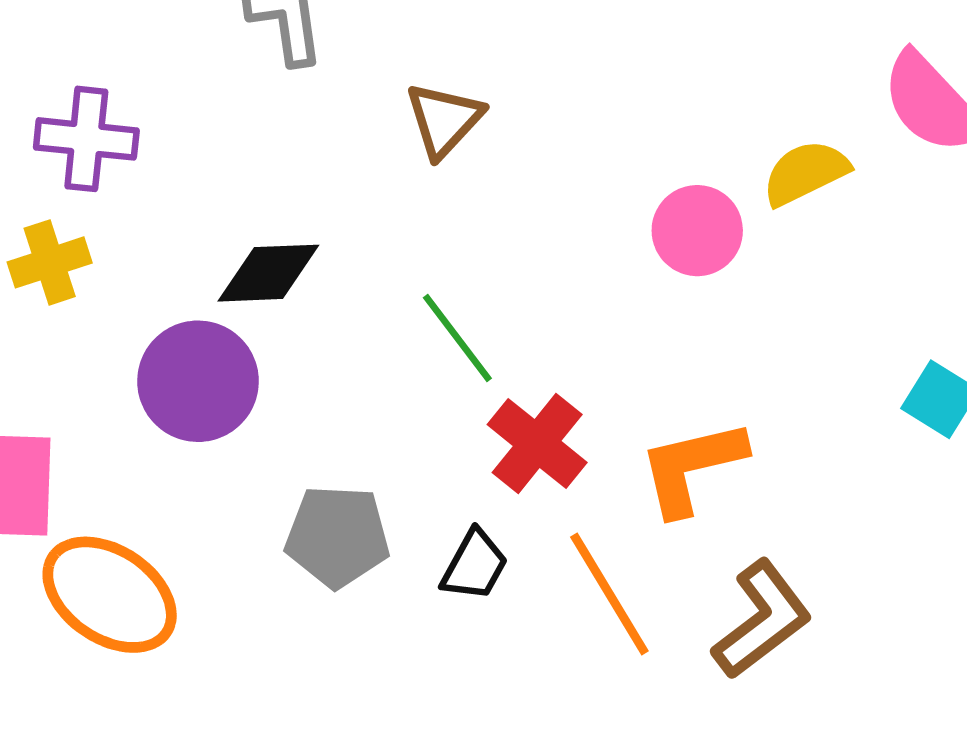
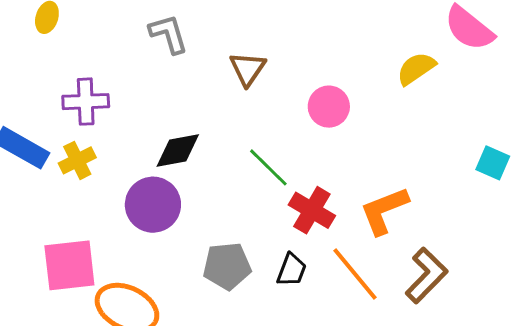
pink circle: (697, 231) -> (329, 107), moved

